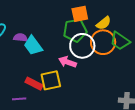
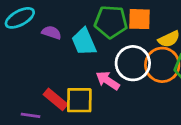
green pentagon: (75, 30) -> (111, 22), moved
cyan trapezoid: (33, 46) -> (84, 42), moved

